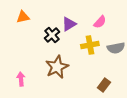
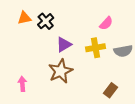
purple triangle: (69, 24) -> (64, 45), moved
black cross: (52, 35) -> (46, 21), moved

